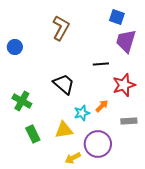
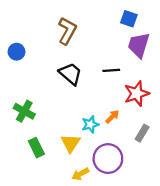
black trapezoid: (64, 84) -> (70, 74), moved
gray rectangle: (129, 121) -> (142, 133), turned -56
yellow triangle: (64, 130) -> (70, 143), turned -48

